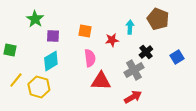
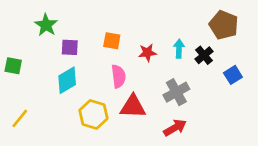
brown pentagon: (158, 19) -> (224, 25), moved
cyan arrow: (130, 27) -> (179, 49), moved
black cross: (146, 52) -> (204, 55), moved
yellow line: (16, 80) -> (20, 118), moved
yellow hexagon: (39, 87) -> (93, 114), moved

